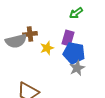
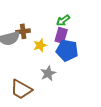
green arrow: (76, 13) -> (63, 20), moved
gray star: (77, 68) -> (48, 73), moved

